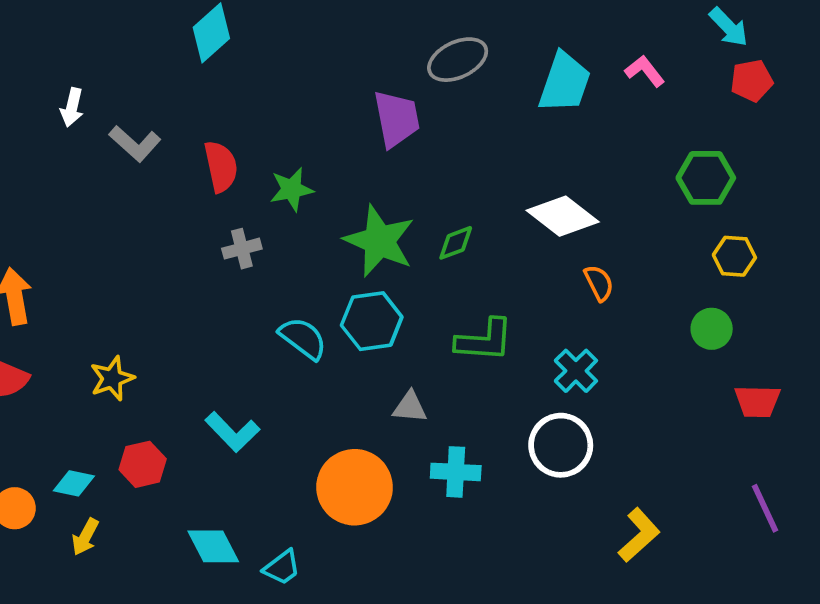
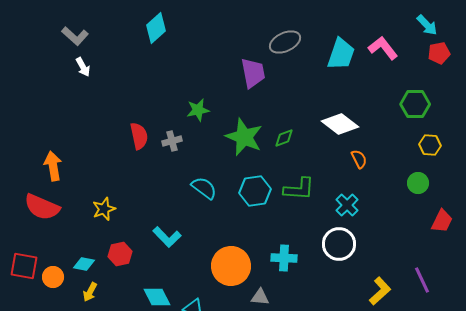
pink L-shape: (645, 71) -> (383, 48), size x1.4
white arrow: (72, 107) -> (83, 67), turned -42
gray L-shape: (135, 144) -> (75, 36), moved
red semicircle: (221, 166) -> (139, 136), moved
cyan hexagon: (372, 321) -> (255, 191), moved
red trapezoid: (757, 401) -> (442, 221), turned -65
gray triangle: (410, 407) -> (260, 297), moved
purple line: (765, 508) -> (422, 280), moved

